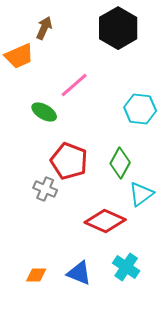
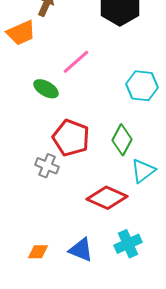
cyan cross: (126, 267) -> (128, 244), turned 32

